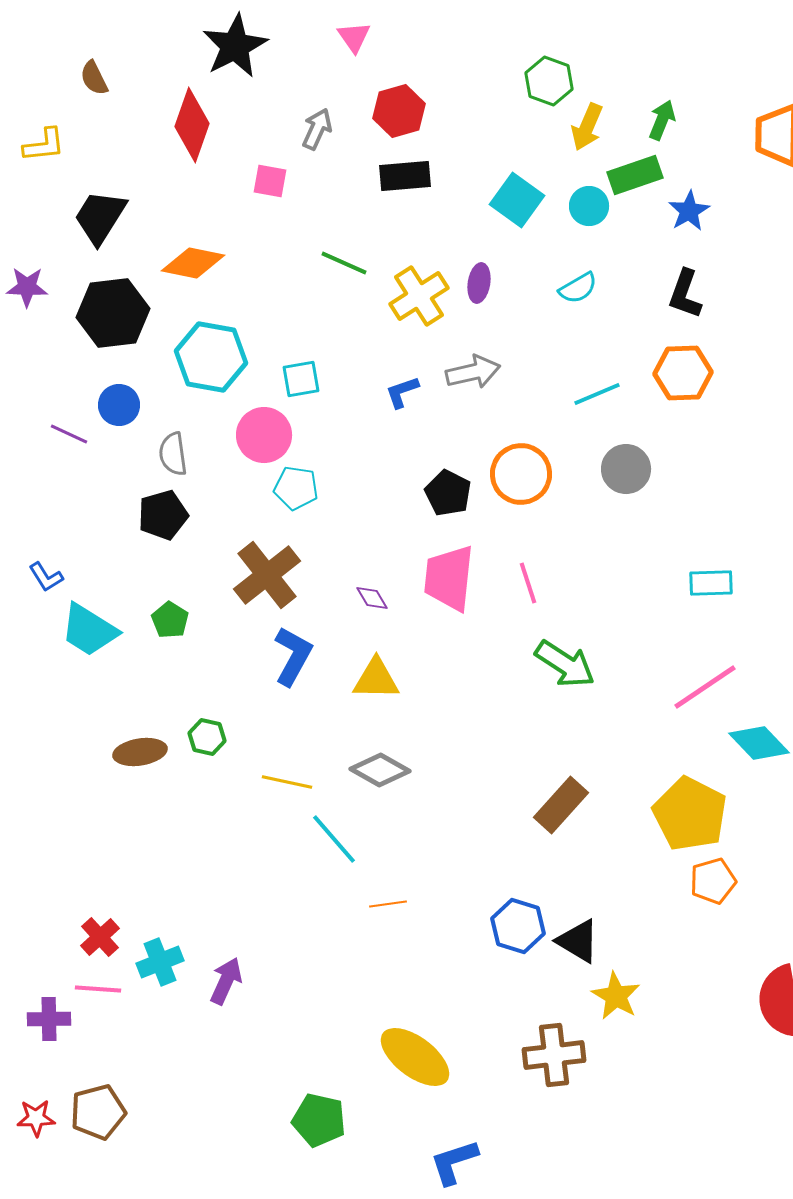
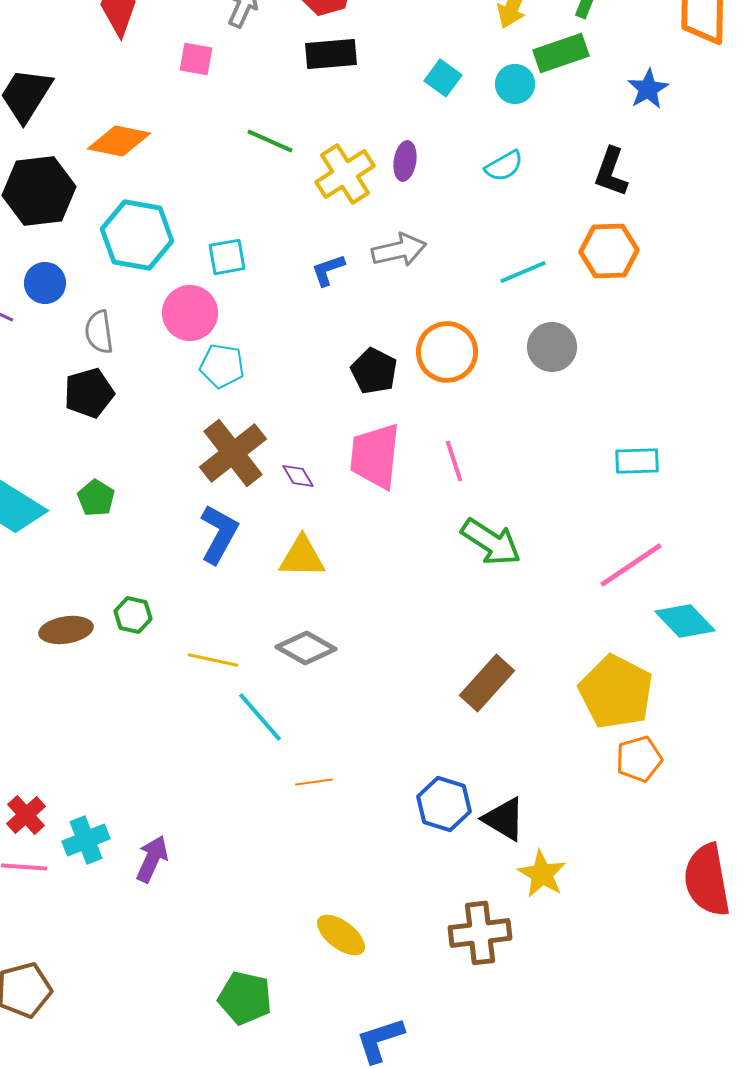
cyan square: (517, 200) -> (443, 78), size x0.7
blue star: (689, 211) -> (648, 89), moved
brown cross: (267, 575) -> (233, 453), moved
yellow ellipse: (415, 1057) -> (341, 935), size x0.7

